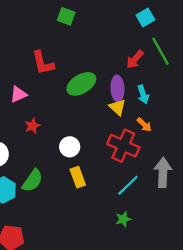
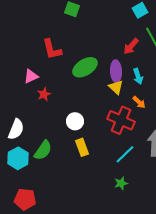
red star: (32, 126) -> (44, 94), moved

